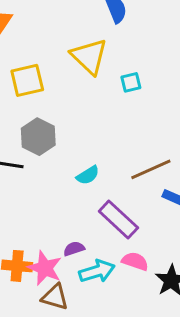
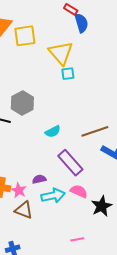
yellow square: (27, 80) -> (25, 36), moved
cyan square: (131, 82) -> (68, 74), moved
pink star: (45, 268) -> (19, 190), size x0.7

